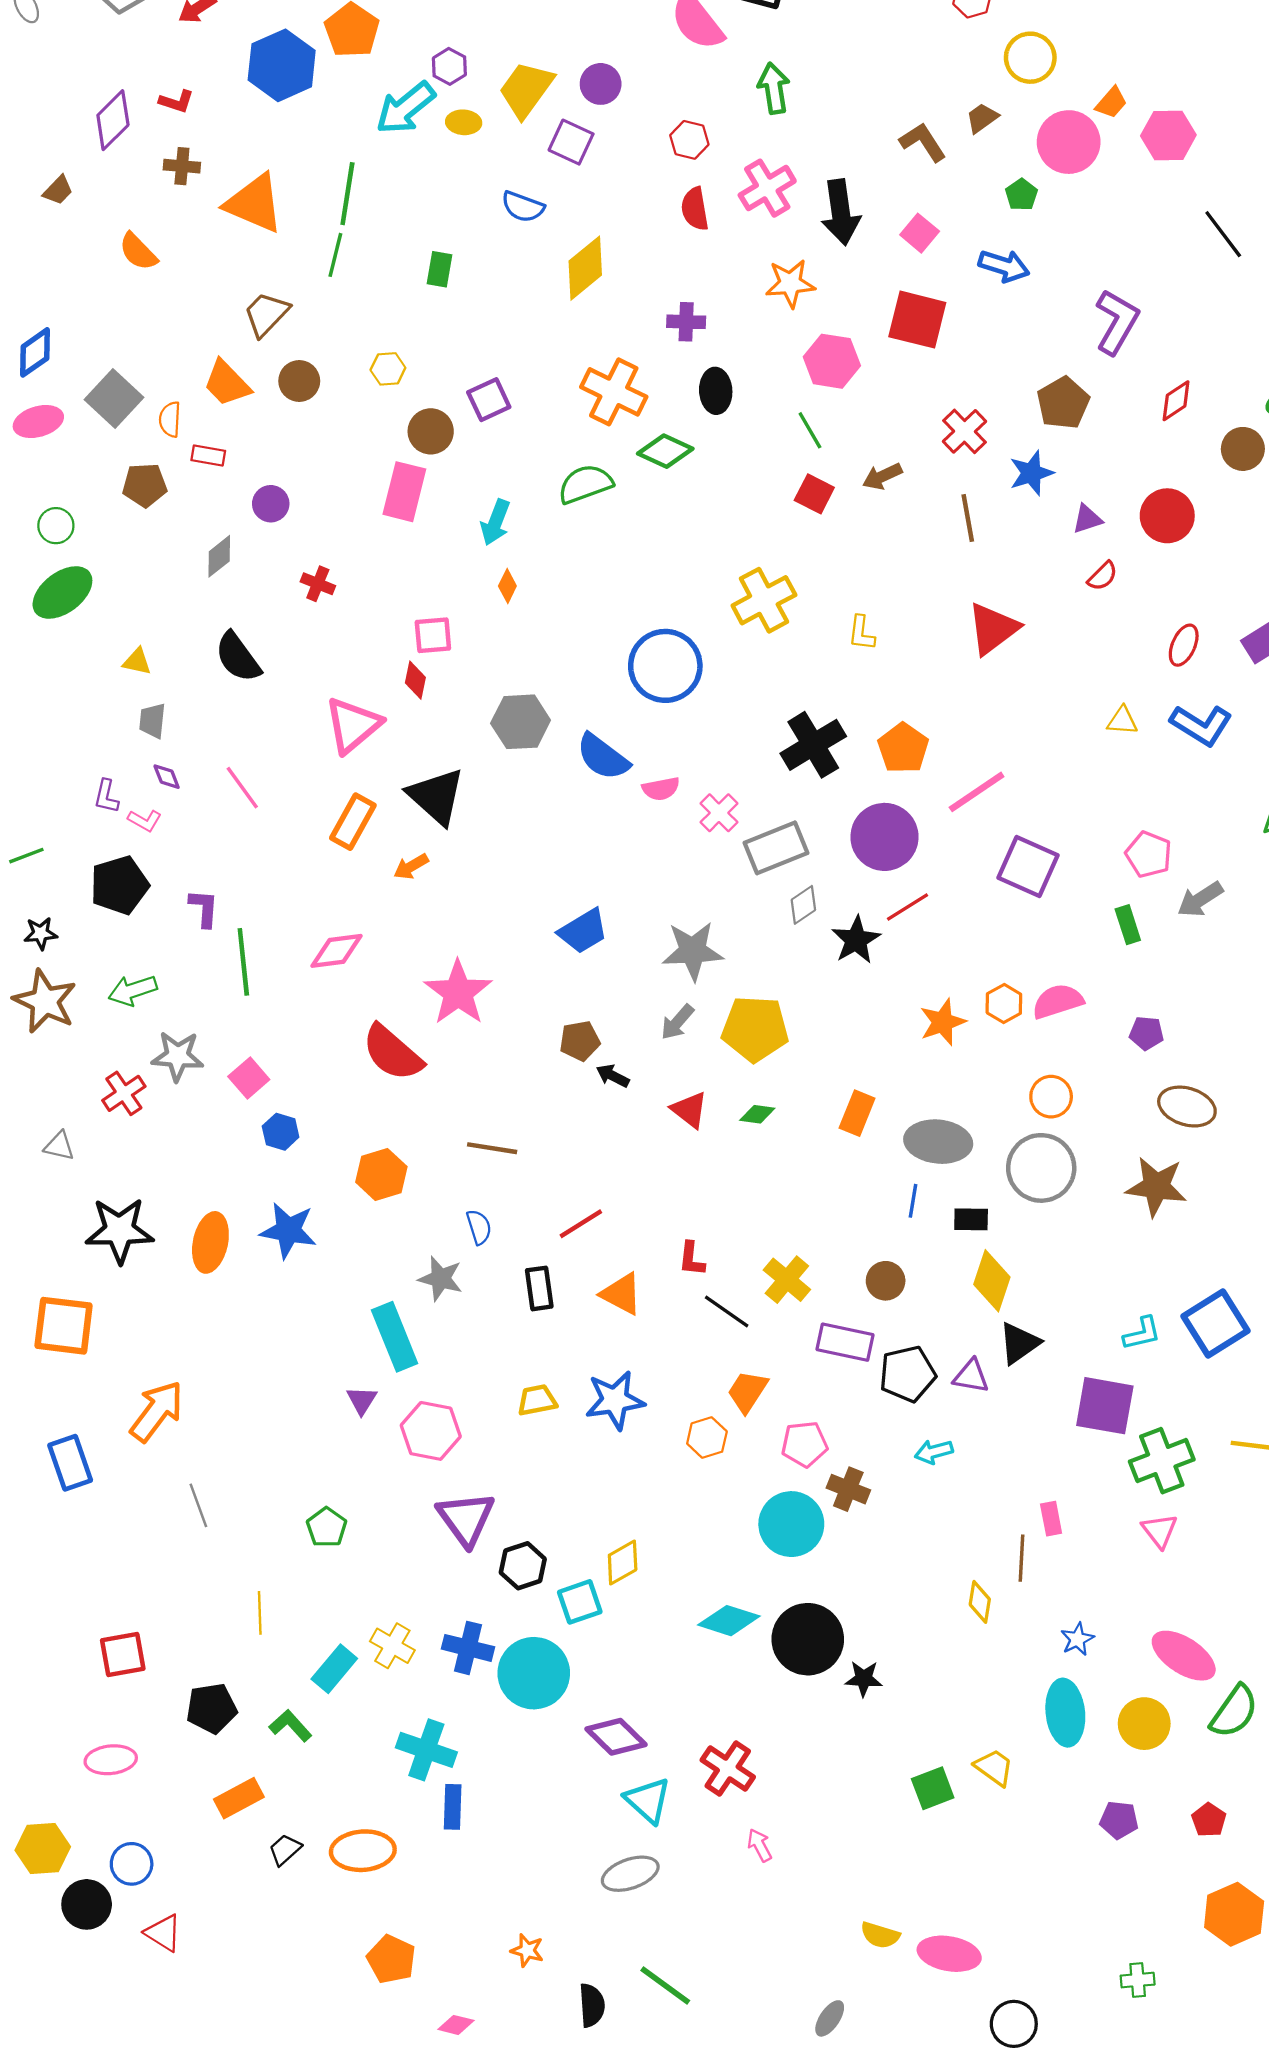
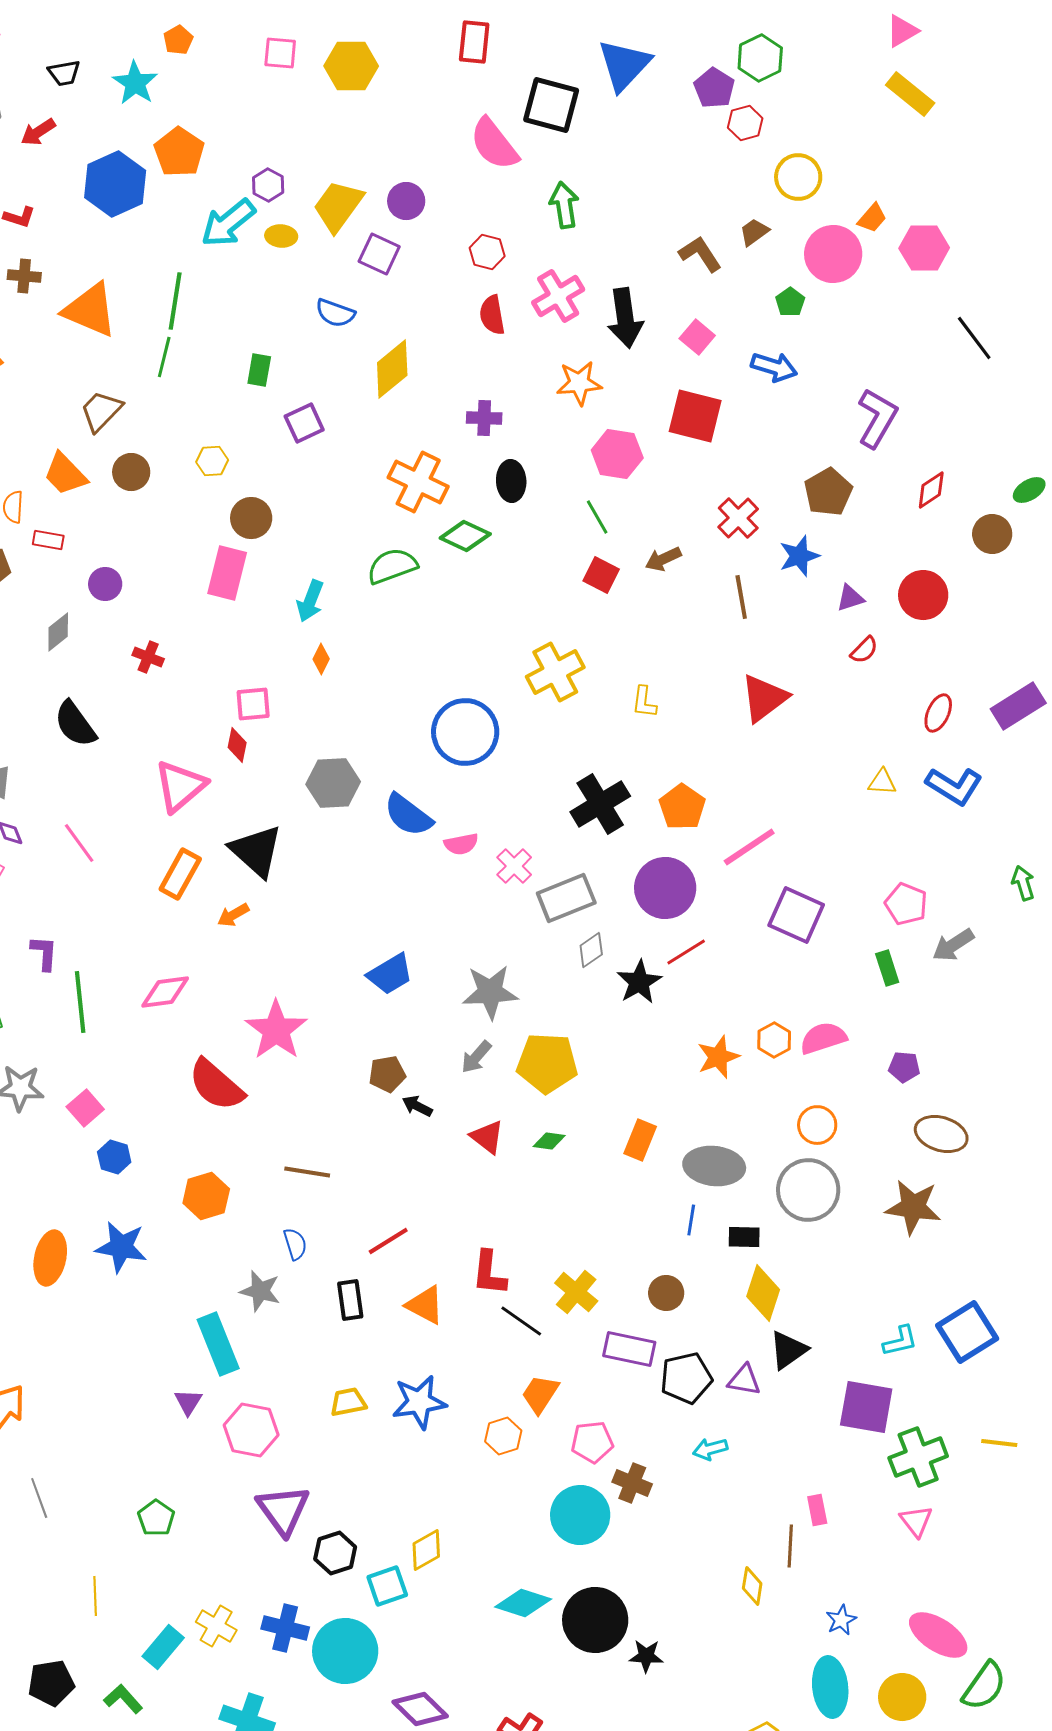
purple square: (489, 400) -> (304, 423), moved
red L-shape: (692, 1259) -> (489, 1273), size x1.4

